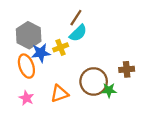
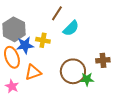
cyan semicircle: (78, 33) -> (71, 28), moved
yellow cross: (61, 47) -> (43, 40), turned 32
orange triangle: (59, 94) -> (33, 72), moved

